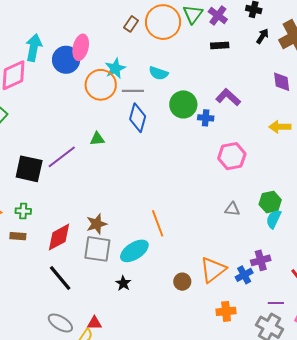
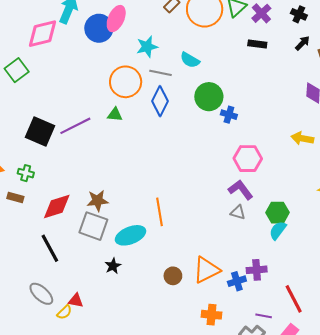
orange circle: (101, 85) -> (126, 82), moved
purple L-shape: (228, 97) -> (241, 190), moved

